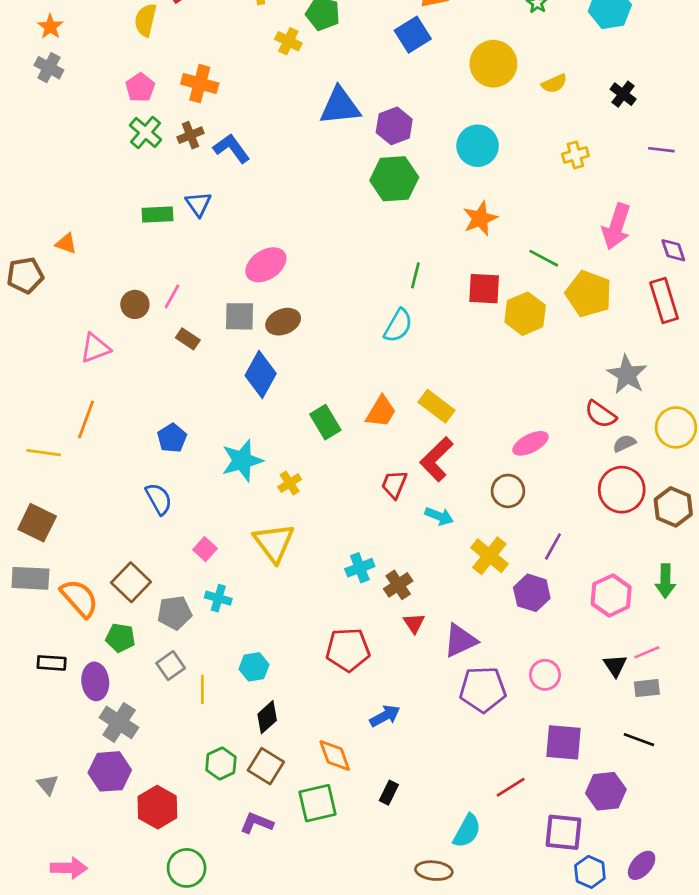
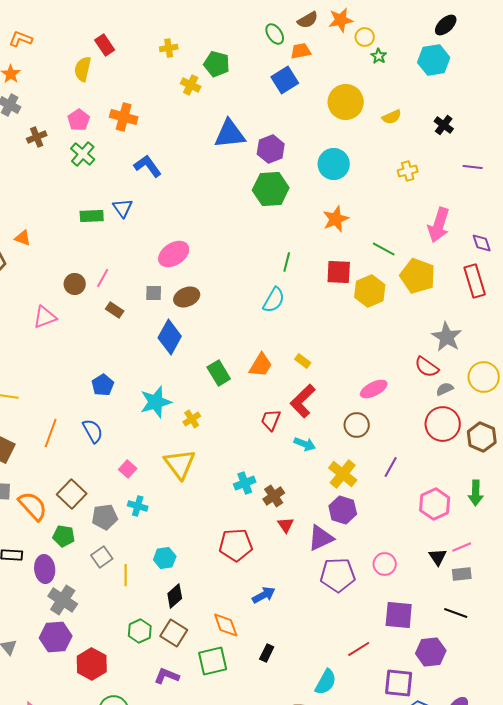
brown cross: (190, 135) -> (37, 137), moved
gray square: (239, 316) -> (154, 293), size x0.7
yellow rectangle: (437, 406) -> (303, 361), size x0.6
orange line: (86, 420) -> (51, 433), moved
purple hexagon: (532, 593) -> (343, 510), moved

